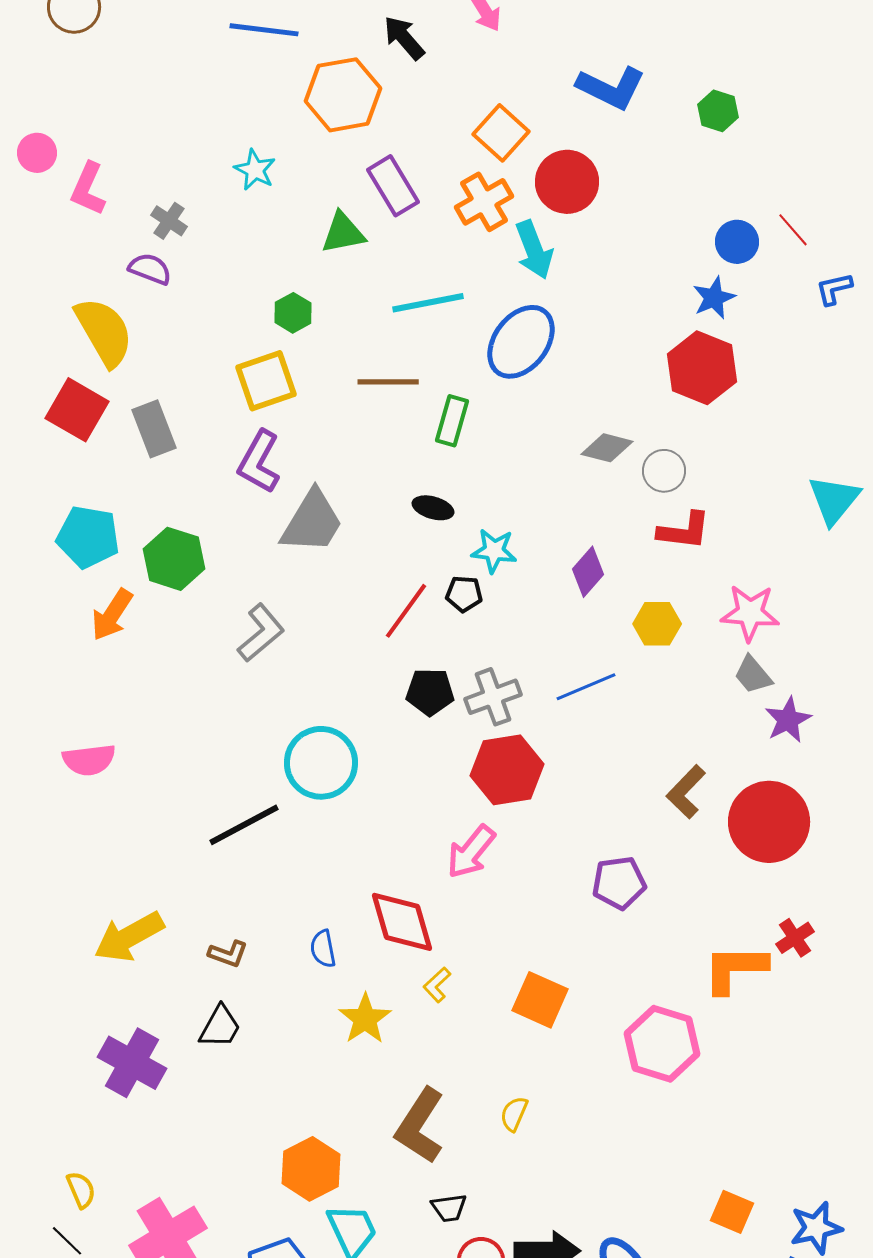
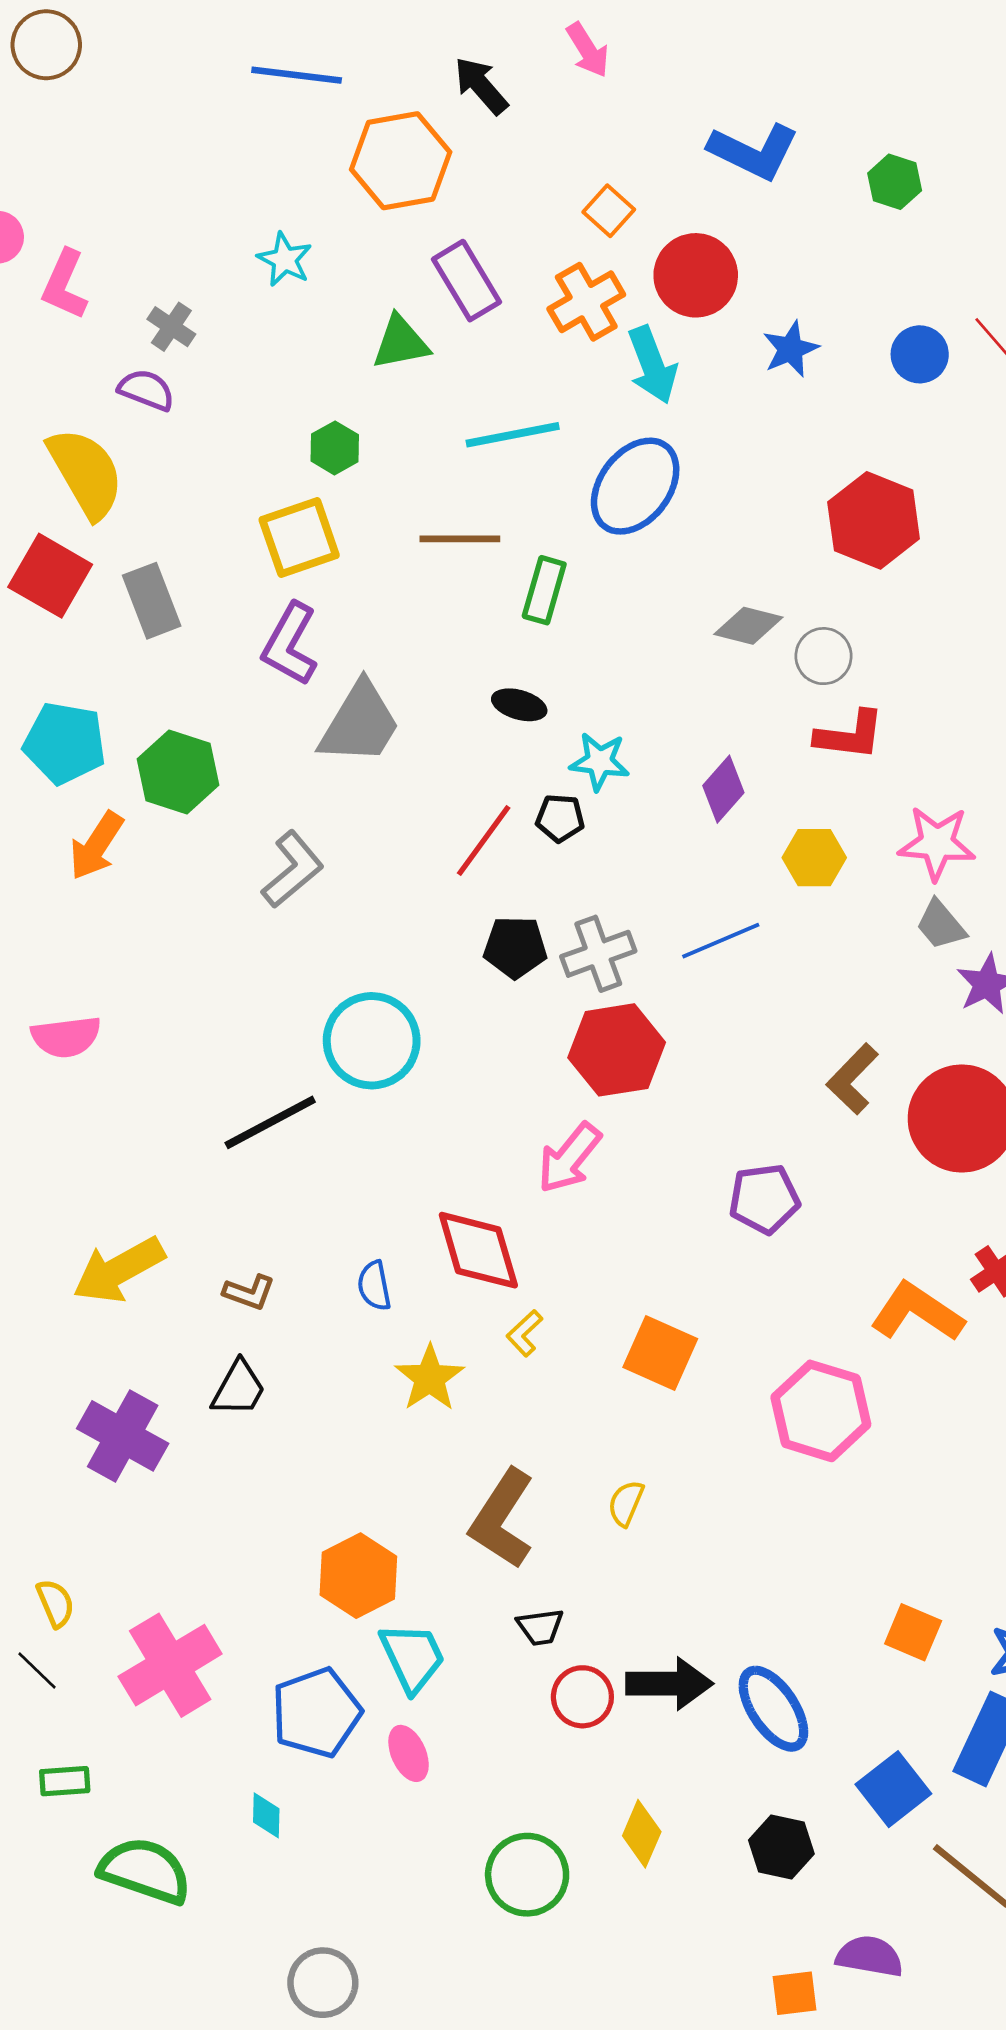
orange square: (501, 133) -> (609, 211), size x0.7
blue star: (714, 298) -> (791, 349), moved
orange L-shape: (735, 969) -> (917, 1312), turned 34

